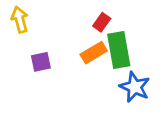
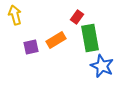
orange rectangle: (94, 53) -> (56, 40), moved

